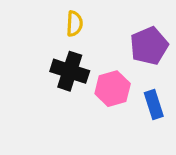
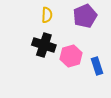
purple pentagon: (149, 46) -> (85, 16), moved

